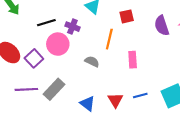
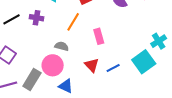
orange line: (109, 39) -> (73, 22), turned 30
pink circle: (58, 44) -> (53, 65), moved
red triangle: (115, 100) -> (92, 65), moved

